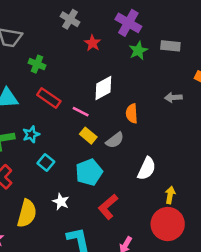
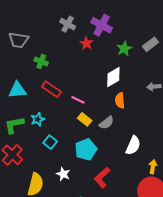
purple cross: (128, 23) -> (102, 25), moved
gray rectangle: (170, 46) -> (151, 44), turned -42
white diamond: (103, 88) -> (113, 77), moved

